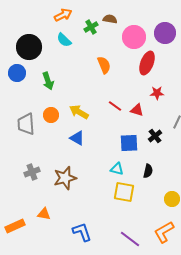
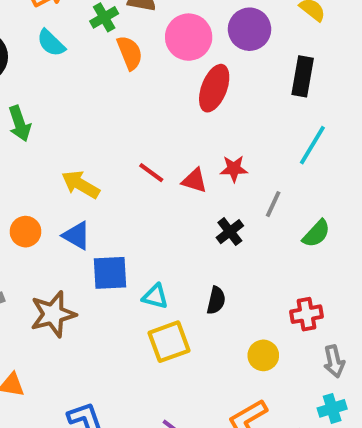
orange semicircle: (104, 65) -> (130, 53), moved
red star: (157, 93) -> (234, 169), moved
orange circle: (51, 115) -> (26, 232), moved
blue square: (129, 143) -> (110, 273), moved
yellow square: (124, 192) -> (169, 342), turned -30

